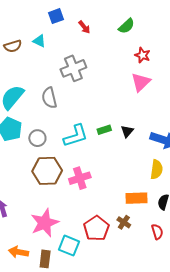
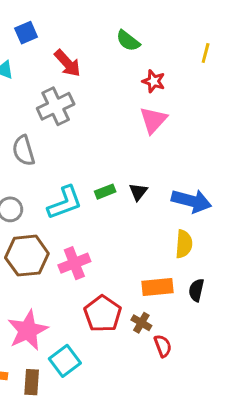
green semicircle: (126, 26) -> (128, 41), turned 84
red arrow: (84, 27) -> (67, 63), moved, size x1.5
red pentagon: (96, 228) -> (103, 314), moved
red semicircle: (157, 232) -> (163, 346), moved
cyan square: (69, 246) -> (65, 361), turned 35

